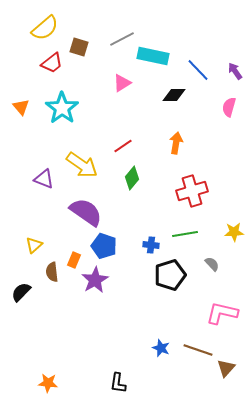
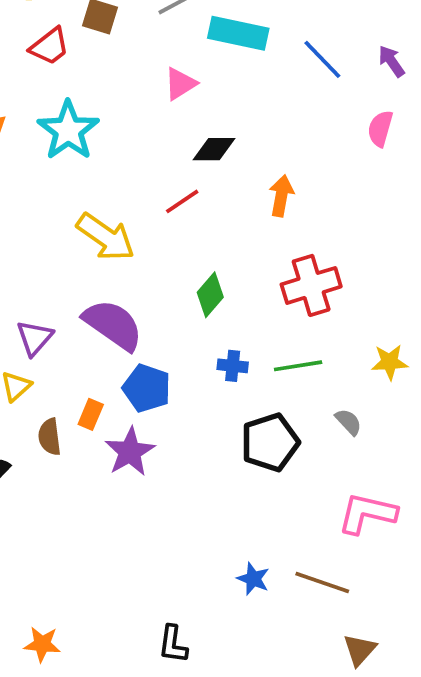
black diamond: (174, 95) -> (214, 149), moved
green diamond: (132, 178) -> (210, 295), moved
purple triangle: (44, 179) -> (35, 338), moved, turned 50
blue cross: (151, 245) -> (233, 366), moved
brown triangle: (226, 368) -> (360, 650), moved

